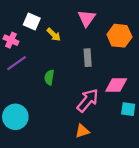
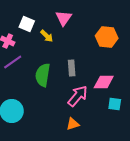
pink triangle: (87, 18) -> (64, 18), moved
gray rectangle: (88, 58) -> (72, 68), moved
green semicircle: (49, 77) -> (43, 75), size x1.6

